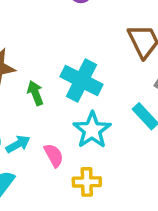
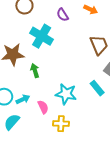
cyan cross: (82, 81) -> (42, 36), moved
cyan star: (92, 130) -> (66, 94), turned -30

